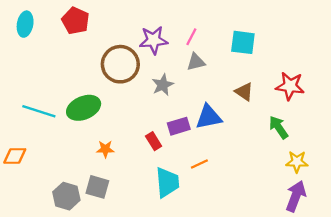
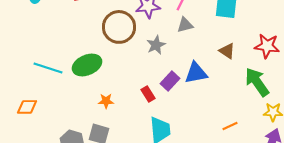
purple rectangle: (179, 126) -> (170, 81), turned -30
green arrow: (279, 127) -> (257, 82), size x1.4
orange line: (199, 164) -> (230, 126), moved

